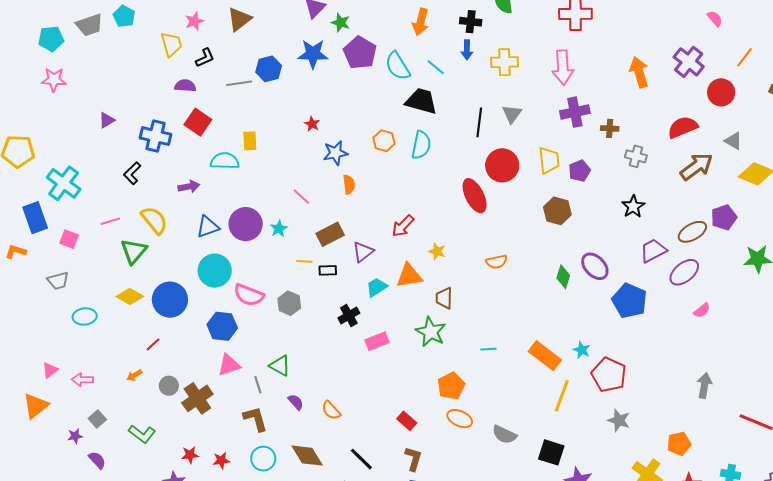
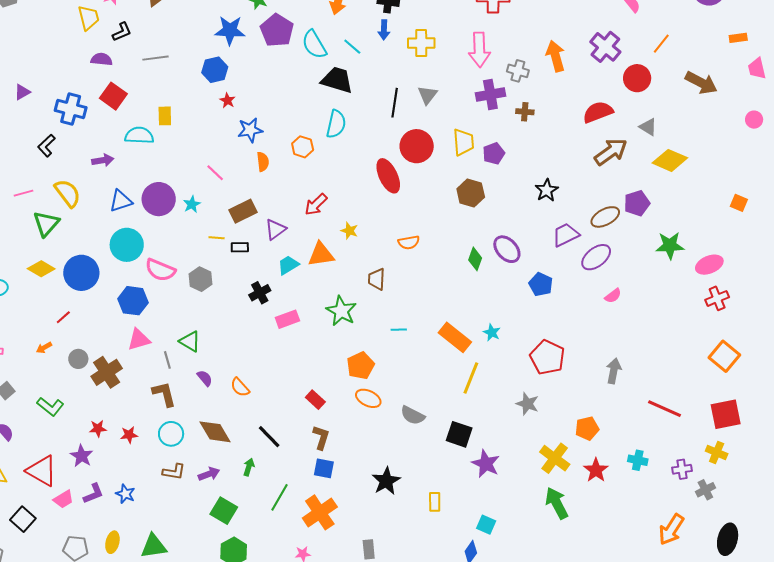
blue hexagon: (269, 69) -> (215, 70), moved
orange hexagon: (384, 141) -> (303, 147), moved
gray cross: (636, 156) -> (518, 71), moved
brown trapezoid: (444, 298) -> (377, 279), moved
blue pentagon: (629, 301) -> (541, 284), size x0.7
red pentagon: (609, 375) -> (547, 357), moved

